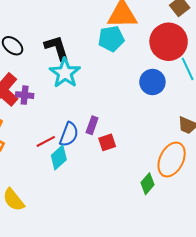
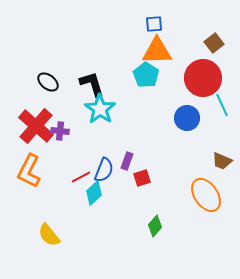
cyan pentagon: (111, 39) -> (146, 75), turned -30
orange ellipse: (172, 160) -> (206, 195), turned -60
green diamond: (147, 184) -> (155, 226), moved

